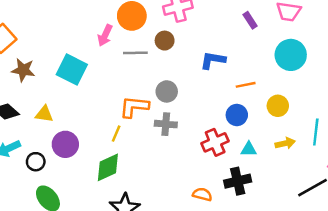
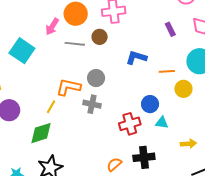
orange line: (246, 85) -> (167, 71), moved
yellow circle: (278, 106) -> (183, 89), moved
yellow arrow: (285, 143) -> (188, 144), moved
cyan triangle: (249, 149) -> (162, 123), moved
orange semicircle: (202, 194) -> (114, 164), turned -63

